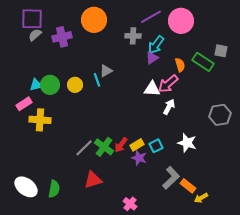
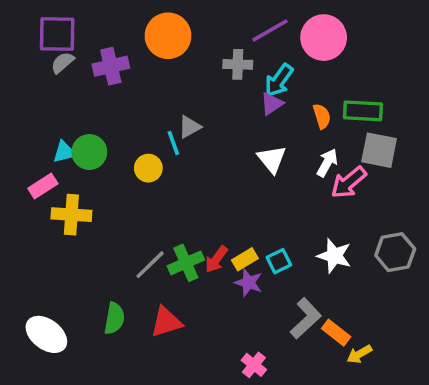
gray square: (221, 51) -> (379, 150), moved, size x1.5
green rectangle: (203, 62) -> (363, 111), turned -30
pink arrow: (168, 84) -> (349, 182), moved
yellow circle: (75, 85) -> (148, 168), moved
white triangle: (152, 89) -> (272, 159), turned 48
white arrow: (169, 107) -> (327, 163), moved
gray hexagon: (220, 115) -> (395, 252), moved
green cross: (104, 147) -> (186, 263), turned 30
green semicircle: (54, 189) -> (114, 318), moved
pink cross: (130, 204) -> (254, 365), moved

